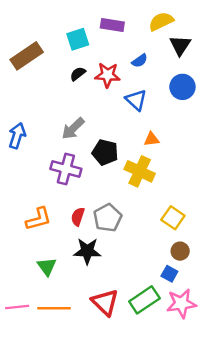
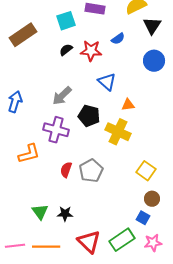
blue triangle: (136, 100) -> (107, 82), moved
orange L-shape: (38, 219) -> (29, 154), moved
black star: (87, 251) -> (65, 214), moved, size x0.7
pink star: (181, 303) -> (153, 243), size x0.7

